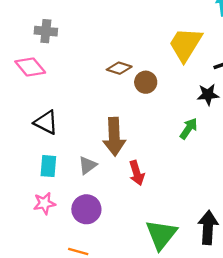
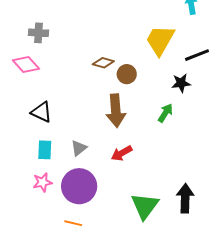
brown arrow: (114, 137) -> (116, 111), moved
red arrow: (137, 173) -> (122, 153), turned 80
purple circle: (86, 209) -> (79, 186), size x1.4

